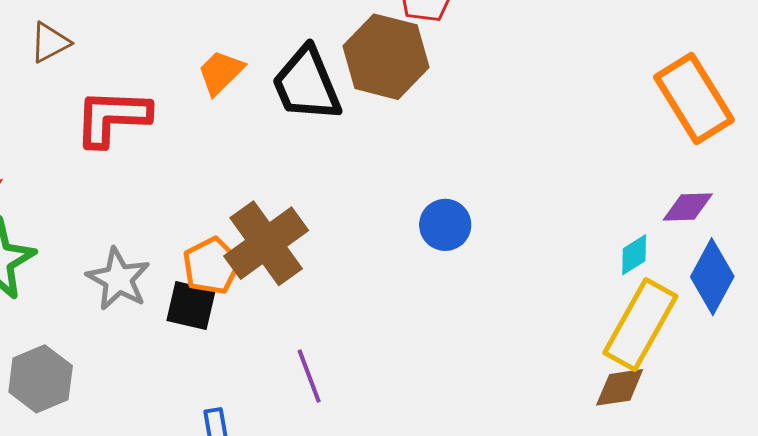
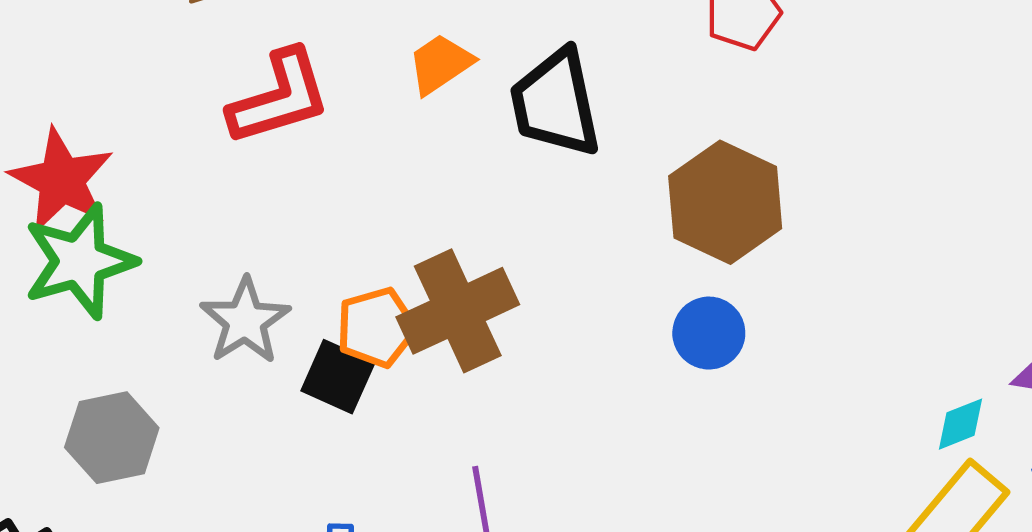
brown hexagon: (386, 57) -> (725, 202), moved
red L-shape: (112, 118) -> (279, 97), turned 150

